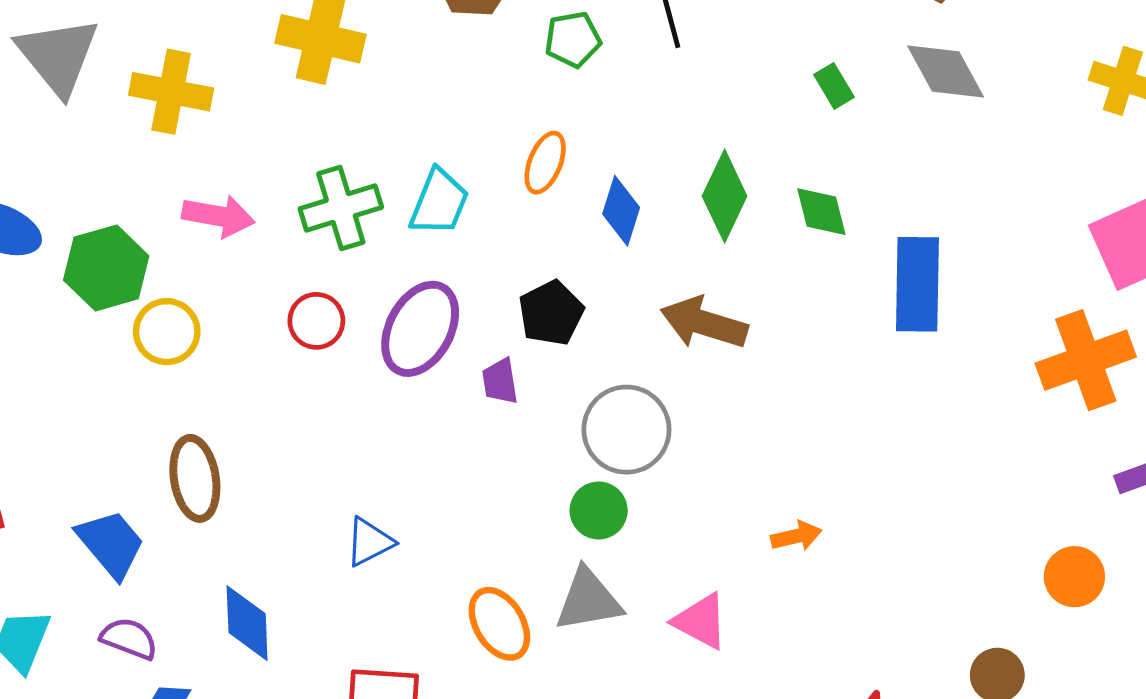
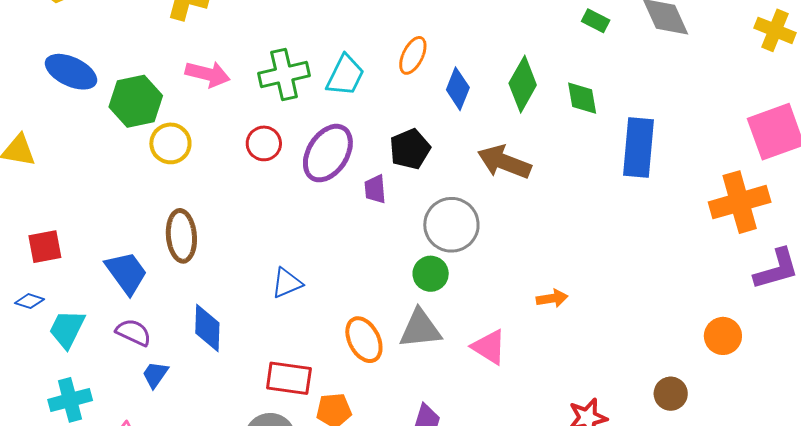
green rectangle: (834, 86) -> (596, 21), turned -36

